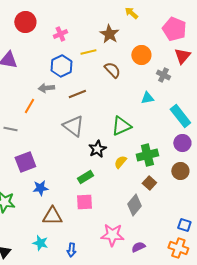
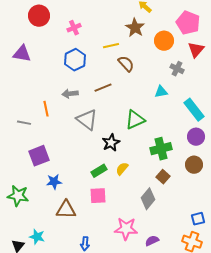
brown star: (109, 34) -> (135, 28), moved
yellow line: (88, 52) -> (111, 46), moved
orange circle: (141, 55) -> (164, 41), moved
gray arrow: (46, 88) -> (70, 94), moved
brown line: (77, 94) -> (103, 88), moved
orange line: (29, 106) -> (46, 109), moved, turned -42
yellow semicircle: (120, 162) -> (122, 169), moved
blue square: (184, 225) -> (198, 219), turned -32
cyan star: (40, 243) -> (37, 237), moved

